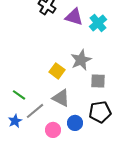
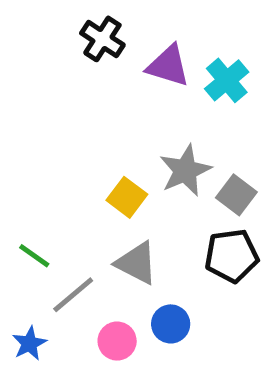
gray square: (98, 81) -> (236, 195), moved, turned 35
black pentagon: (100, 112) -> (232, 256), moved
blue star: (15, 121) -> (29, 343), moved

